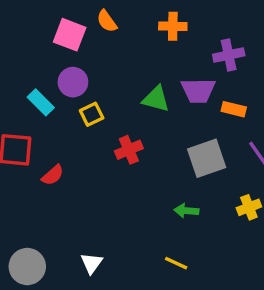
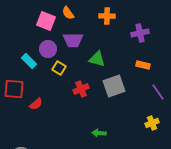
purple trapezoid: (198, 91) -> (73, 40), moved
yellow square: (92, 114) -> (59, 68), turned -32
gray square: (207, 158) -> (114, 86), moved
green arrow: (186, 211) -> (99, 133), moved

